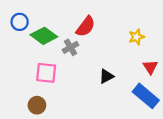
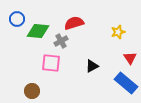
red semicircle: (86, 27) -> (74, 23), turned -144
green diamond: (44, 36) -> (38, 31), turned -30
pink square: (46, 73) -> (51, 63), moved

